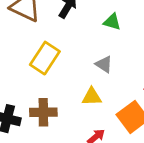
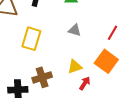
yellow triangle: (92, 97) -> (75, 67), moved

